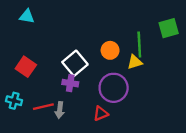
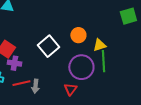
green line: (139, 44) -> (103, 61), moved
purple cross: (70, 83) -> (14, 63), moved
red triangle: (101, 114) -> (70, 89), turned -32

